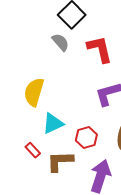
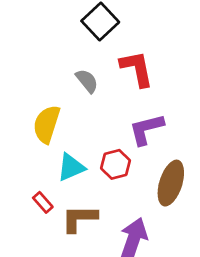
gray semicircle: (60, 42) -> (87, 81), moved
red hexagon: (86, 138) -> (115, 164), moved

